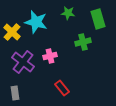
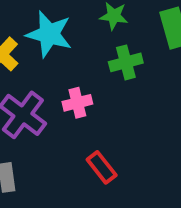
green cross: (83, 42) -> (126, 62), moved

